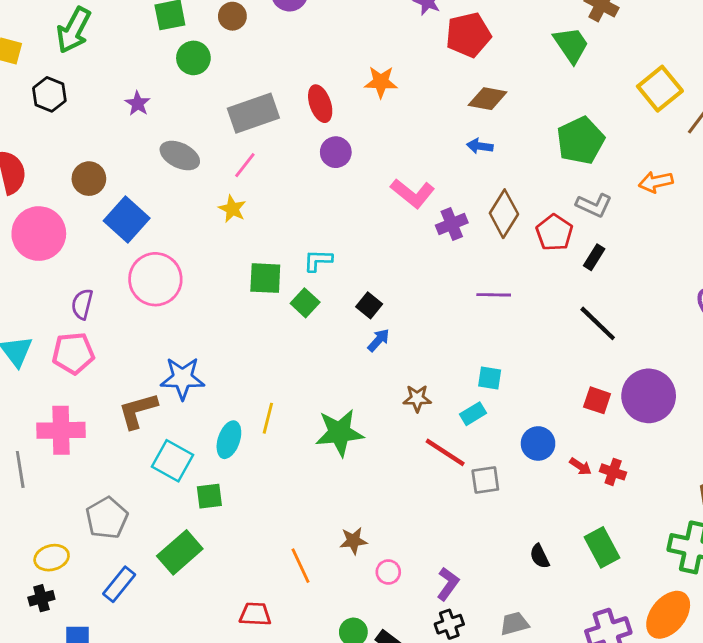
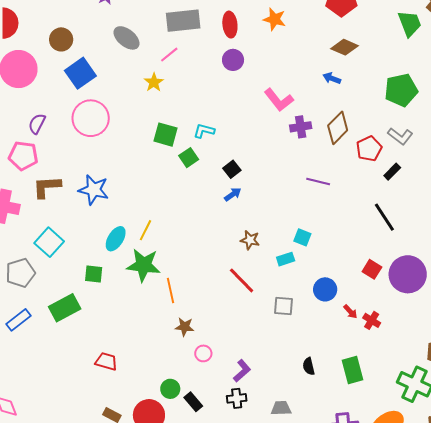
brown L-shape: (138, 411) -> (47, 187), moved
green star: (339, 433) -> (144, 265), moved
red line: (445, 452) -> (242, 280), moved
cyan square: (173, 461) -> (49, 242), moved
orange line: (300, 566) -> (170, 291), moved

